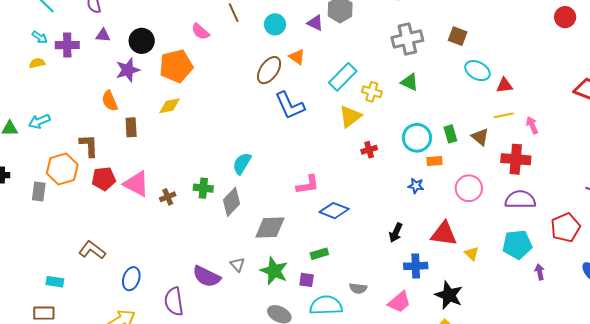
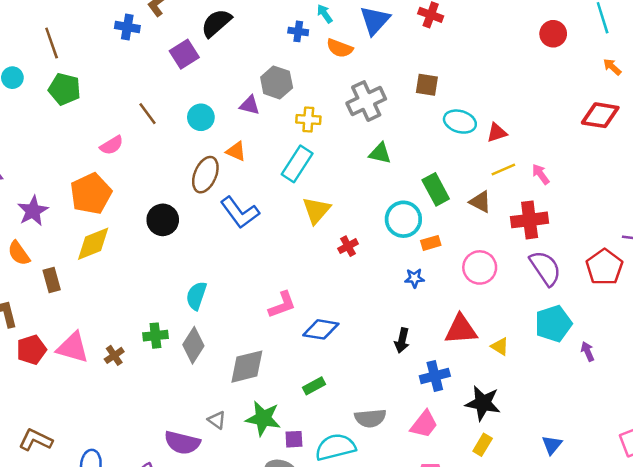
pink semicircle: (200, 32) -> (112, 145), turned -60
black circle: (142, 41) -> (163, 220), moved
yellow cross: (372, 92) -> (308, 119), moved
yellow diamond: (170, 106) -> (93, 244), size x1.4
green rectangle: (450, 134) -> (436, 189), moved, size x1.4
purple semicircle: (520, 200) -> (545, 268), turned 68
red pentagon: (565, 228) -> (604, 267), moved
purple square: (307, 280) -> (294, 439), moved
gray semicircle: (358, 288) -> (370, 418), size x1.4

